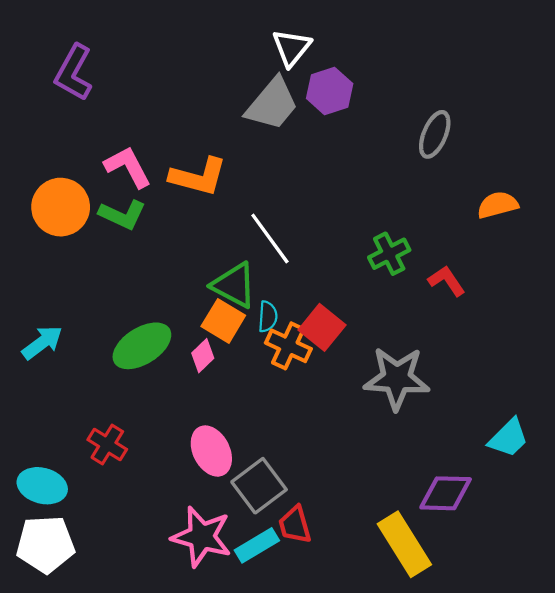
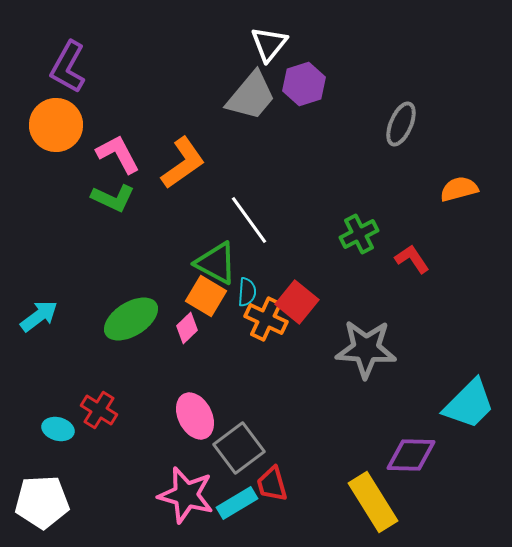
orange L-shape: (198, 177) -> (183, 163), turned -50
orange circle: (61, 207) -> (56, 125), moved
cyan trapezoid: (508, 438) -> (469, 404), size x1.4
cyan ellipse: (42, 486) -> (58, 429), moved, size x0.7

